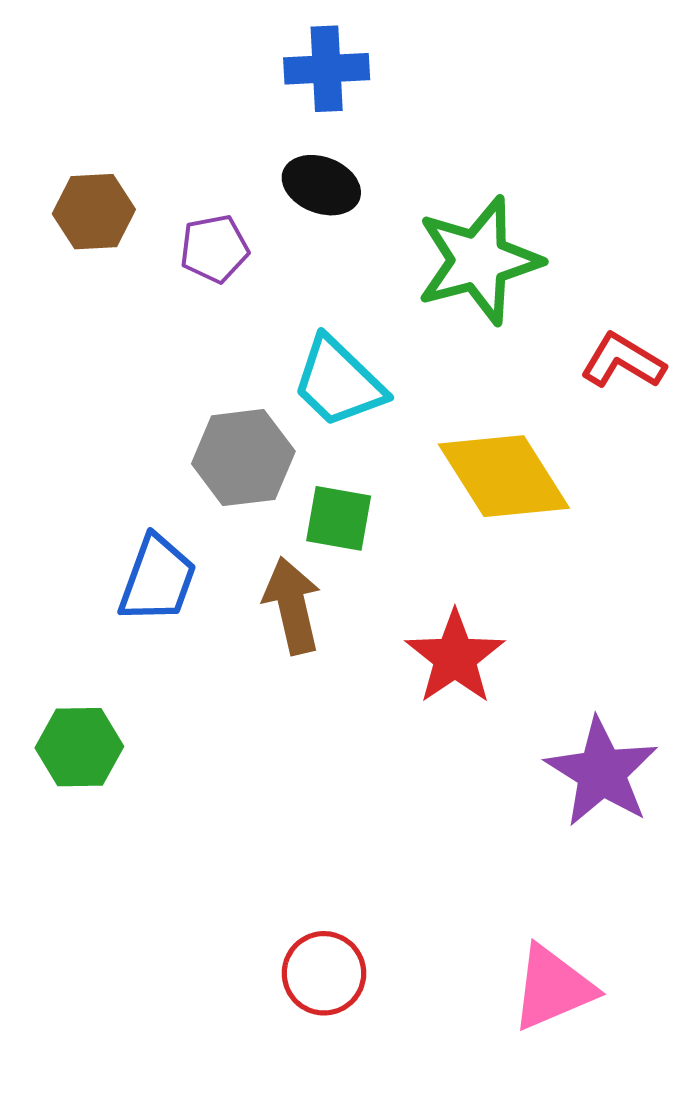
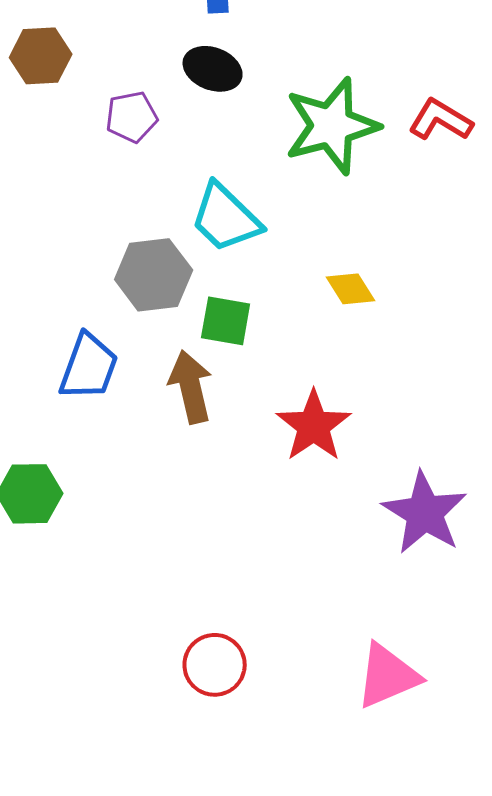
brown hexagon: (94, 212) -> (41, 56), moved
red L-shape: (623, 361) -> (441, 120), moved
yellow diamond: (504, 476) -> (351, 289), size x0.5

